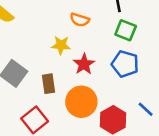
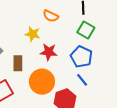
red star: (84, 64) -> (49, 52), turned 30
blue line: (146, 109) -> (82, 80), moved

